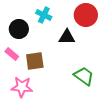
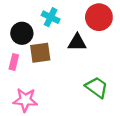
pink rectangle: (12, 54) -> (14, 62), turned 64
brown square: (35, 61) -> (40, 53), moved

